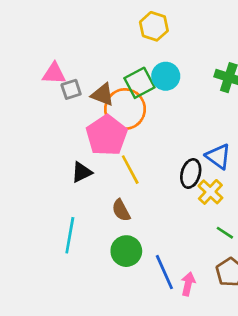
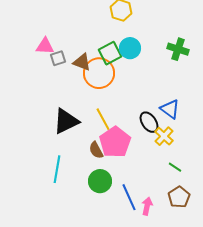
pink pentagon: (107, 135) -> (115, 142), moved
black triangle: (82, 172) -> (66, 121), size x1.6
black ellipse: (191, 173) -> (149, 122), turned -50

